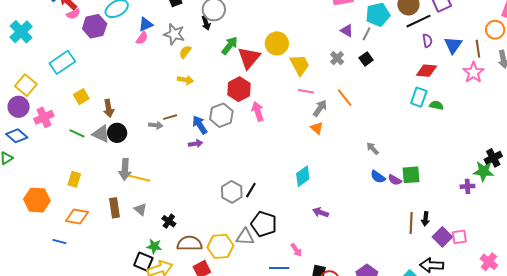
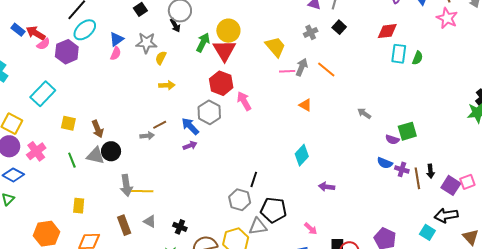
yellow circle: (277, 43) -> (228, 31), moved
gray cross: (337, 58) -> (311, 32), turned 32
red diamond: (426, 71) -> (387, 31), moved
yellow square: (81, 97) -> (68, 123), turned -35
green semicircle: (436, 105) -> (418, 58), turned 112
gray arrow: (320, 108) -> (302, 67), moved
green line: (77, 133) -> (72, 160), turned 56
blue semicircle: (378, 177) -> (385, 163), moved
purple cross: (467, 186) -> (402, 169), moved, turned 32
gray hexagon: (232, 192) -> (240, 200), moved

